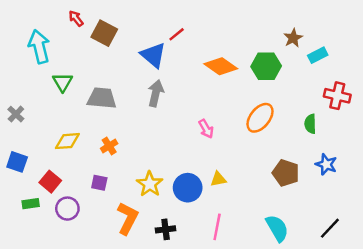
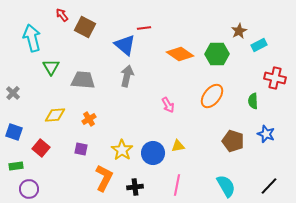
red line: (177, 34) -> (144, 28), turned 32
green rectangle: (31, 204) -> (16, 166), moved
purple circle: (67, 209) -> (29, 189), moved

